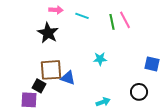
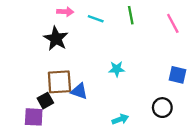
pink line: (125, 20) -> (173, 23), moved
green line: (112, 22) -> (131, 15), moved
black square: (39, 86) -> (45, 101), turned 32

